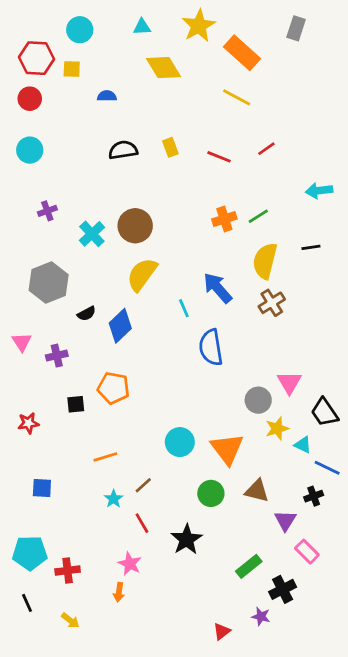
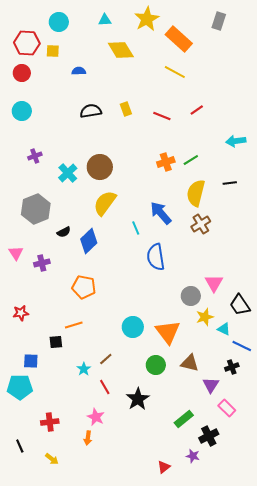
black square: (76, 404) -> (56, 342), moved
orange line: (105, 457) -> (74, 325), moved
cyan pentagon: (30, 553) -> (20, 387), moved

